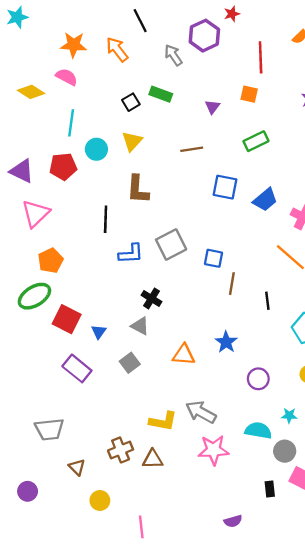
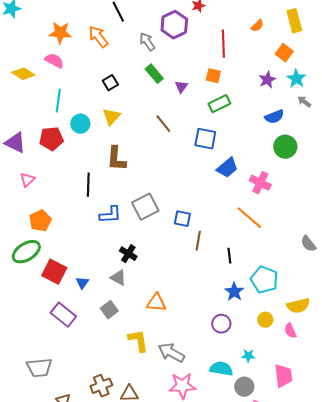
green rectangle: (161, 94) -> (154, 74), moved, turned 30
green rectangle: (256, 141) -> (219, 104), moved
brown line: (192, 149) -> (163, 124), turned 60
blue square: (225, 187) -> (205, 139), moved
pink triangle: (36, 214) -> (27, 180), size x0.6
blue star: (226, 342) -> (234, 292), moved
yellow L-shape: (163, 421) -> (138, 341), moved, turned -110

